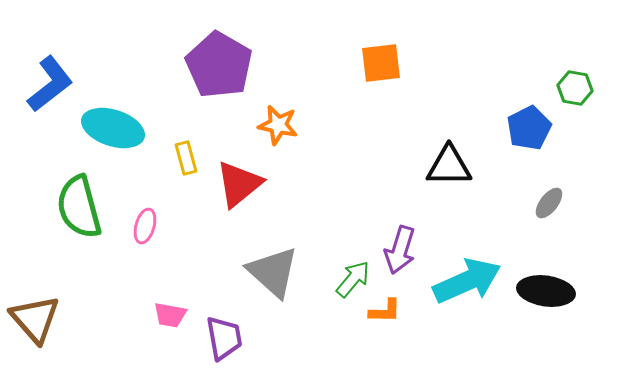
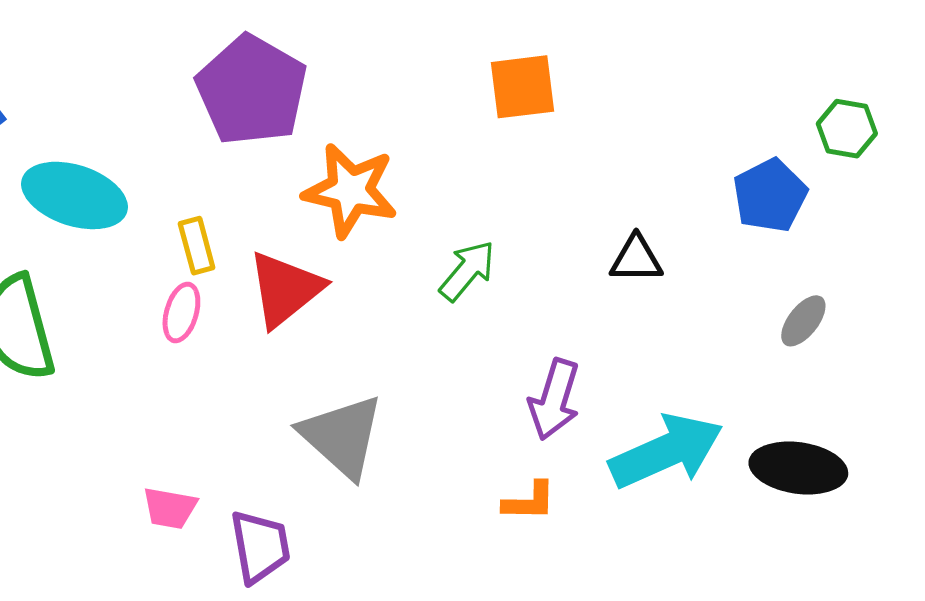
orange star: (278, 125) -> (350, 190), size x1.4
black triangle: (449, 166) -> (636, 259), size x0.7
pink ellipse: (145, 226) -> (181, 313), moved
green arrow: (353, 279) -> (467, 271), moved

